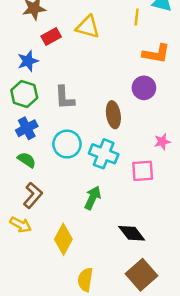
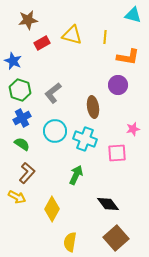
yellow line: (137, 17) -> (105, 37), moved
blue star: (28, 61) -> (13, 61), moved, turned -30
gray L-shape: (65, 98) -> (53, 93), turned 55

